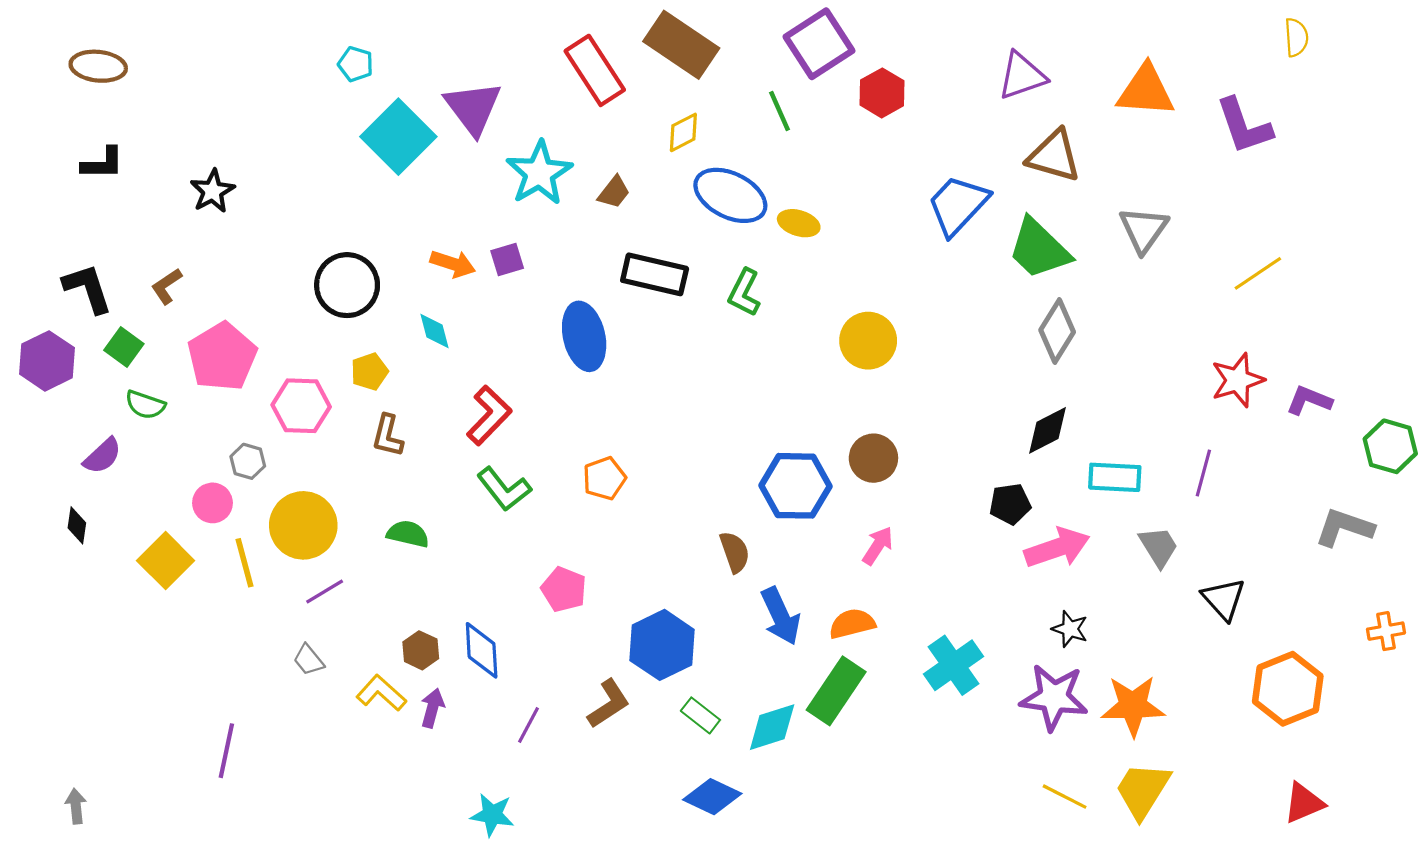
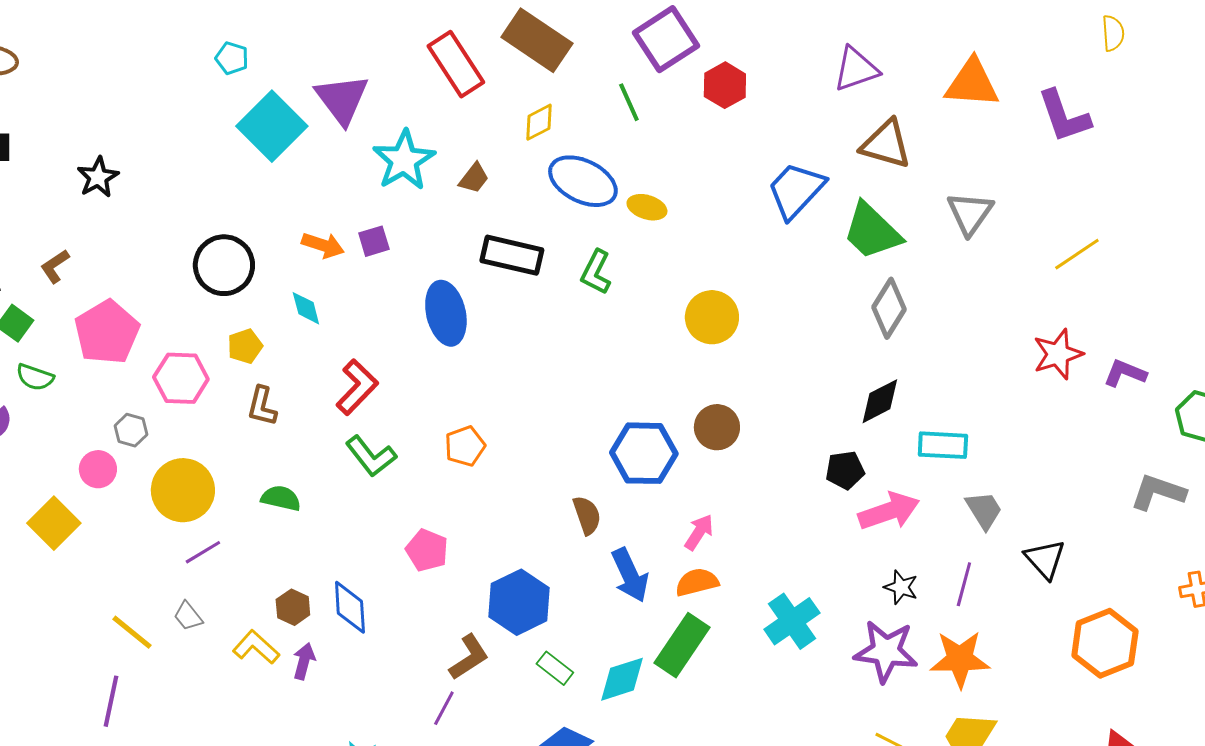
purple line: (1203, 473) -> (964, 584), moved
pink arrow: (878, 546) -> (699, 532), moved
yellow line: (245, 563) -> (132, 632), moved, turned -36
purple line: (529, 725) -> (444, 708), moved

